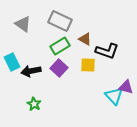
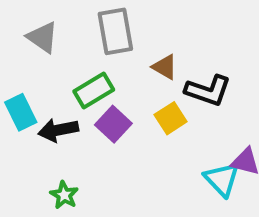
gray rectangle: (60, 21) -> (115, 31), turned 55
green rectangle: (60, 46) -> (94, 91), moved
yellow square: (88, 65) -> (171, 118), turned -35

